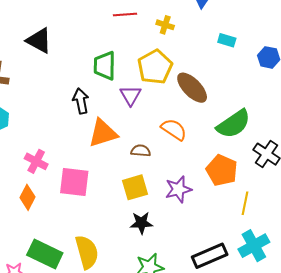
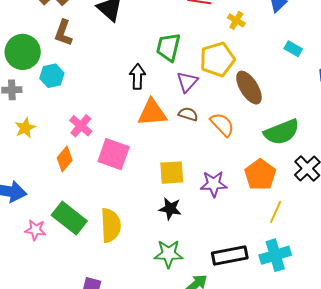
brown semicircle: (141, 151) -> (188, 114), moved

